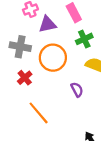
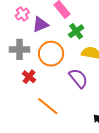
purple semicircle: (77, 90) -> (78, 78), size x1.5

